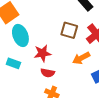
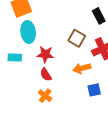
cyan rectangle: (13, 63) -> (15, 57), turned -32
red semicircle: (48, 73) -> (46, 75), turned 32

